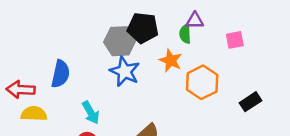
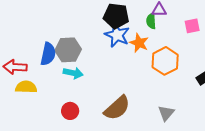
gray hexagon: (120, 41) -> (68, 50), moved
blue star: (125, 71) -> (117, 35), moved
cyan arrow: (91, 113) -> (73, 73), moved, turned -48

